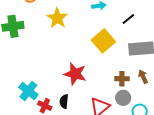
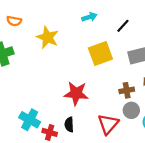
yellow square: (103, 41) -> (100, 54), turned 30

